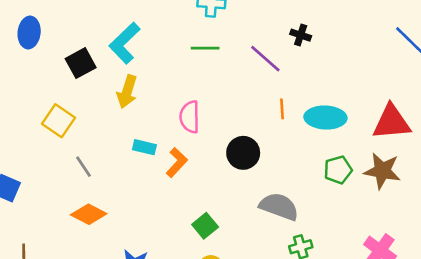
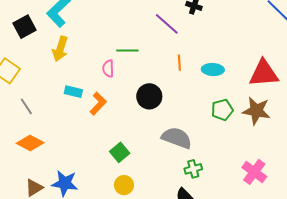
green line: (205, 48) -> (127, 51), moved
pink semicircle: (190, 117) -> (108, 68), size x0.7
cyan ellipse: (325, 118) -> (213, 70), size x0.7

